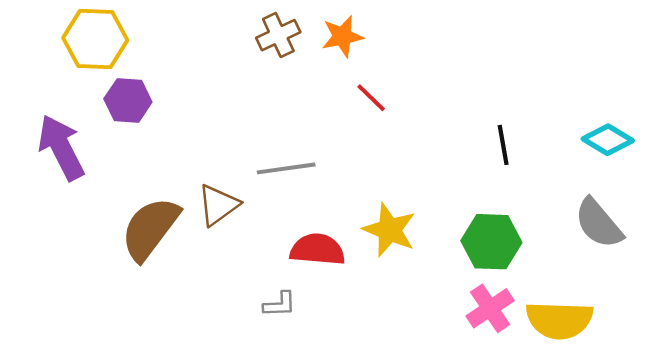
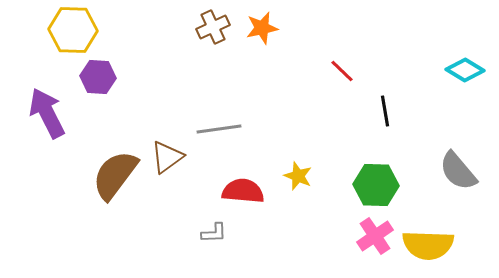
red line: (371, 98) -> (342, 71), moved
cyan diamond: (608, 140) -> (465, 70), moved
yellow star: (389, 230) -> (298, 176), size x0.7

